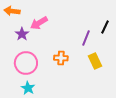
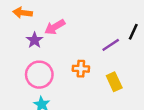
purple line: (86, 38) -> (111, 45), turned 35
yellow rectangle: (95, 61) -> (114, 82), moved

